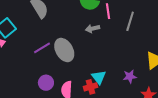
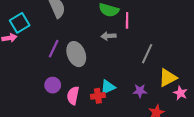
gray line: (130, 21) -> (147, 54), moved
purple line: (42, 48) -> (54, 49), turned -42
cyan triangle: (99, 77) -> (108, 87), turned 35

